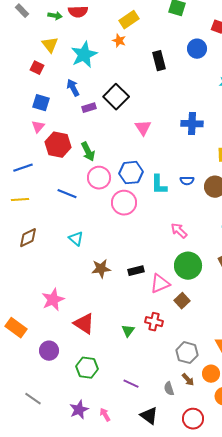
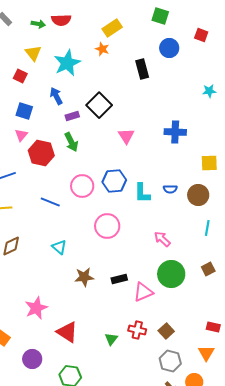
blue circle: (197, 49) -> (169, 48), moved
green arrow: (88, 152) -> (71, 142), moved
pink circle: (124, 203) -> (107, 226), moved
brown square: (182, 301) -> (166, 331), moved

